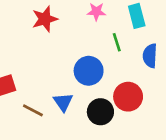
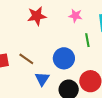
brown line: (33, 110) -> (26, 59), moved

